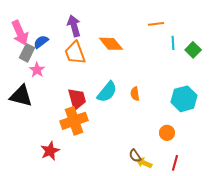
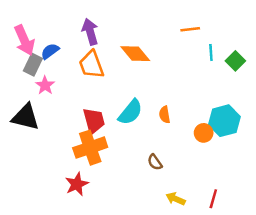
orange circle: (167, 133) -> (204, 133), moved
red star: (50, 151) -> (77, 184), moved
brown semicircle: (135, 156) -> (155, 162), moved

